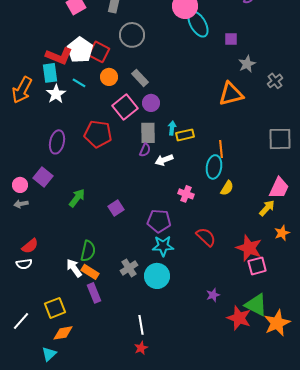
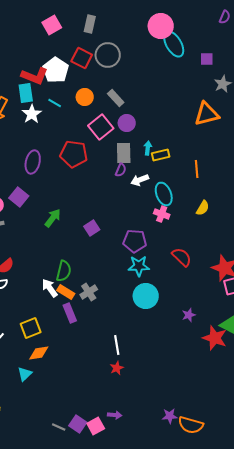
red square: (99, 52) -> (82, 58), moved
cyan ellipse: (214, 167) -> (164, 194), moved, turned -30
gray cross: (129, 268) -> (89, 292), moved
cyan circle: (157, 276) -> (146, 296), moved

